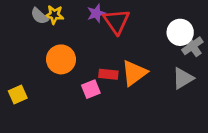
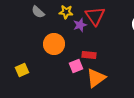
purple star: (96, 13) -> (80, 25), moved
yellow star: (54, 15) -> (66, 12), moved
orange triangle: (134, 73) -> (96, 78), moved

